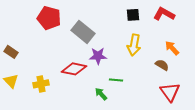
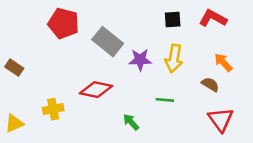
purple star: (98, 56) -> (140, 60), moved
green line: (116, 80) -> (165, 100), moved
yellow triangle: (11, 81) -> (14, 123), moved, turned 49

